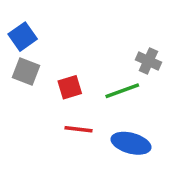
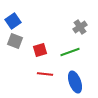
gray cross: (148, 61) -> (80, 27), moved, turned 32
blue ellipse: (131, 143) -> (75, 82), turned 55

